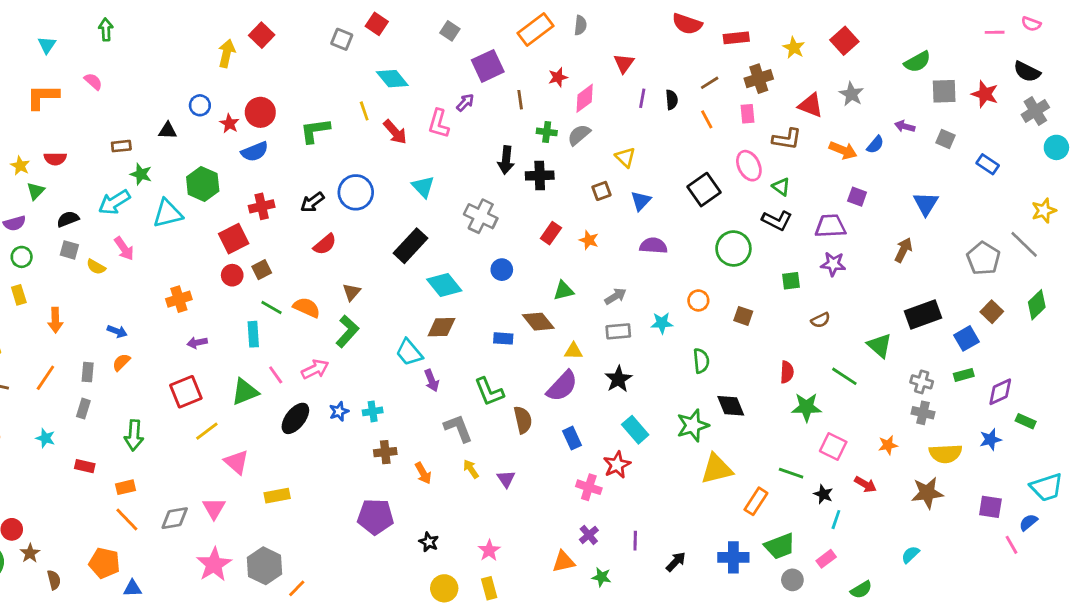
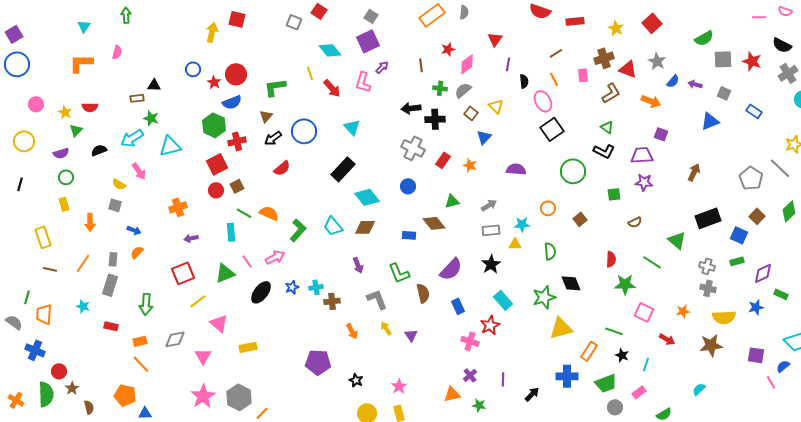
red square: (262, 35) -> (237, 19), turned -30
purple square: (488, 66) -> (368, 41), moved
brown cross: (759, 79) -> (604, 58), moved
pink semicircle: (93, 81) -> (117, 52), turned 64
black semicircle: (672, 100) -> (524, 81), moved
black triangle: (168, 131) -> (154, 85), moved
brown L-shape: (787, 139) -> (611, 93), turned -40
blue semicircle: (875, 145) -> (673, 81), moved
black arrow: (506, 160) -> (411, 108), turned 78
pink ellipse: (749, 166) -> (543, 101), moved
green hexagon: (203, 184) -> (214, 125), moved
brown square: (601, 191) -> (471, 113), moved, turned -32
blue triangle: (641, 201) -> (484, 137), moved
blue triangle: (926, 204) -> (710, 121), moved, turned 36
gray cross: (481, 216) -> (413, 148), moved
gray square: (69, 250) -> (115, 205), moved
brown triangle: (352, 292) -> (266, 116), moved
brown square: (743, 316) -> (580, 219), turned 32
blue square: (967, 338) -> (739, 235), turned -36
yellow triangle: (573, 351) -> (515, 244), moved
cyan trapezoid: (409, 352) -> (333, 226), moved
gray rectangle: (83, 409) -> (110, 285), size x1.5
brown cross: (385, 452) -> (332, 301), moved
black star: (823, 494) -> (622, 355), moved
gray diamond: (175, 518) -> (175, 339), moved
blue cross: (733, 557) -> (567, 376), moved

